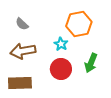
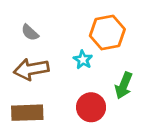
red circle: (61, 69) -> (91, 107), moved

